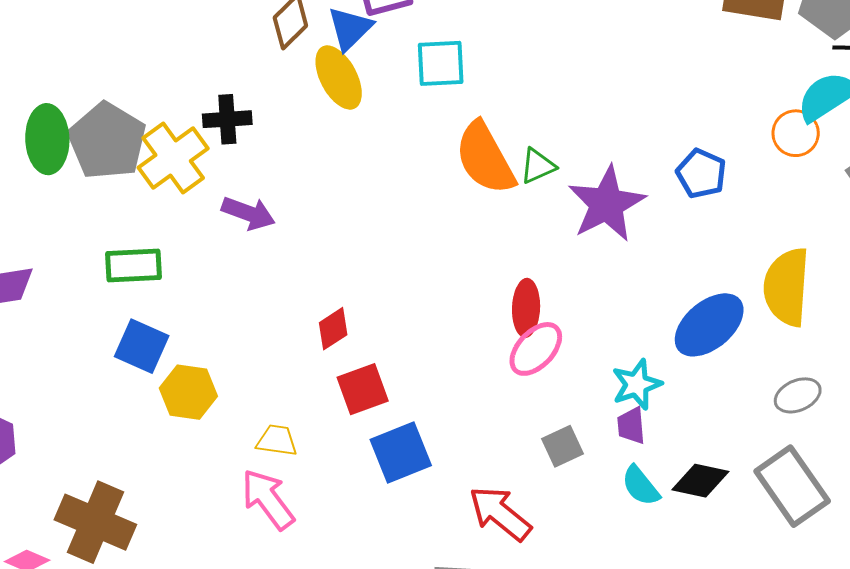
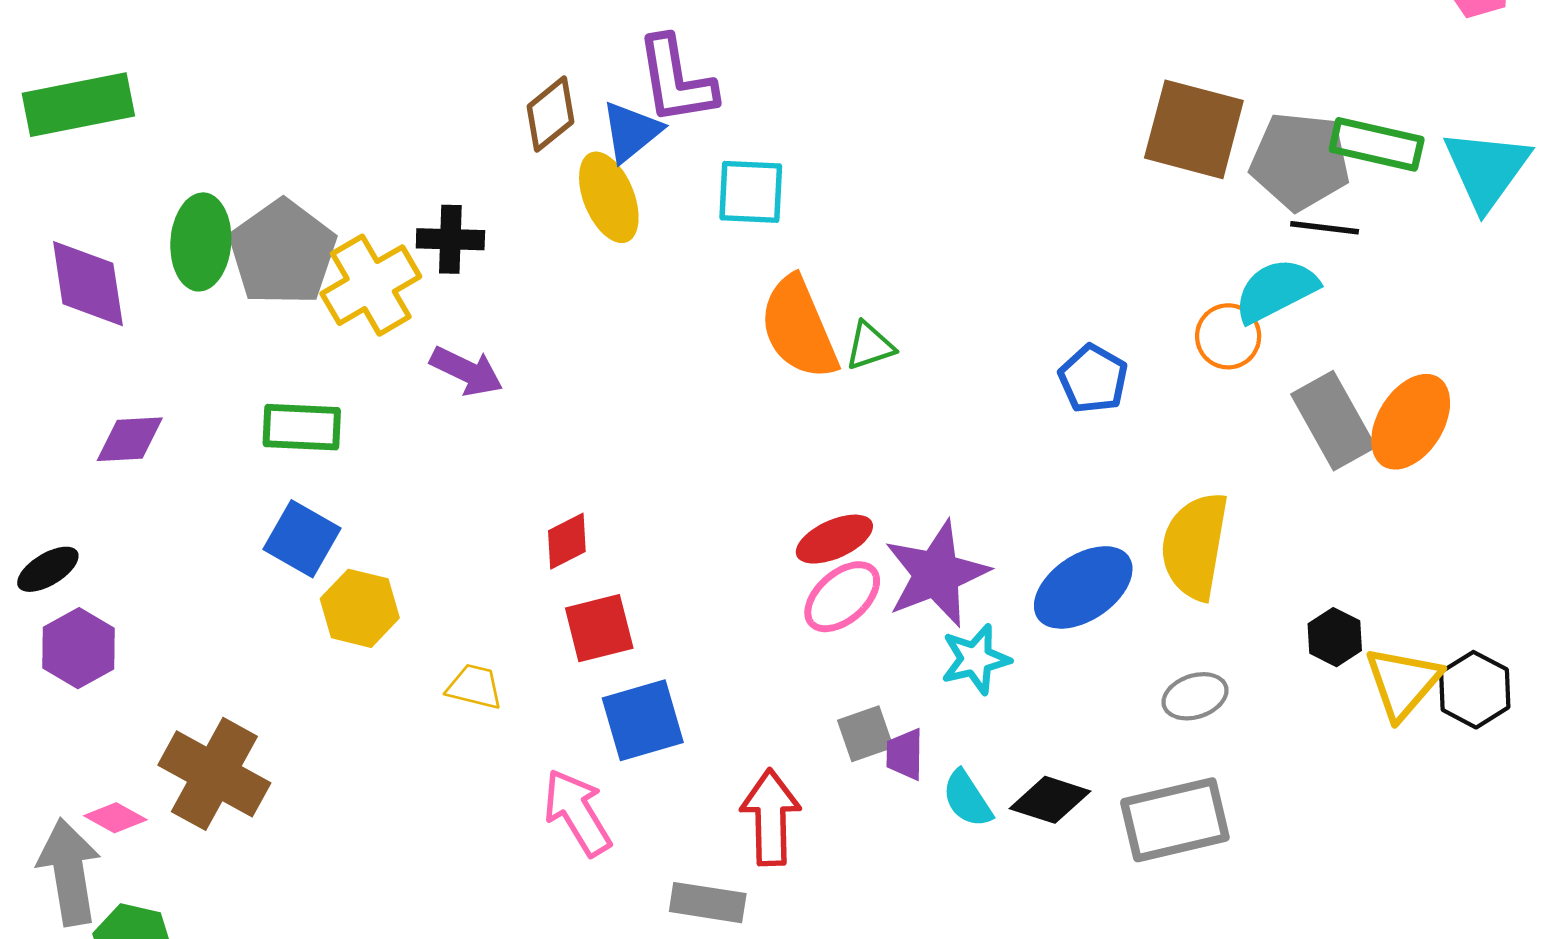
purple star: (607, 204) -> (936, 574), moved
red ellipse: (526, 308) -> (834, 539), turned 58
purple trapezoid: (631, 426) -> (905, 754), moved
gray rectangle: (792, 486) -> (1175, 820), turned -74
pink arrow: (268, 499) -> (577, 812), moved
red arrow: (500, 513) -> (771, 817), turned 44

